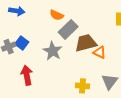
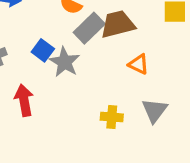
blue square: (22, 43) -> (43, 50), moved
brown trapezoid: (86, 43) -> (118, 24), moved

